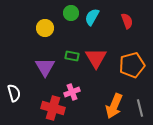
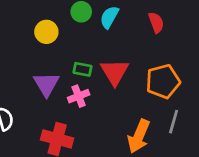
pink cross: (72, 92) -> (79, 96), moved
gray line: (140, 108) -> (174, 122), moved, turned 30

